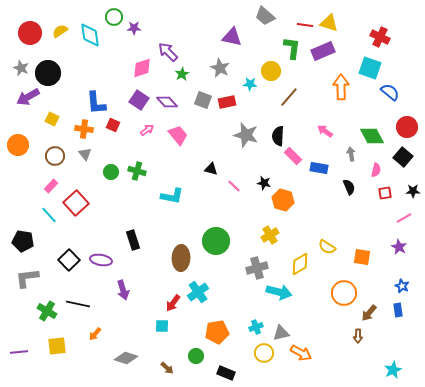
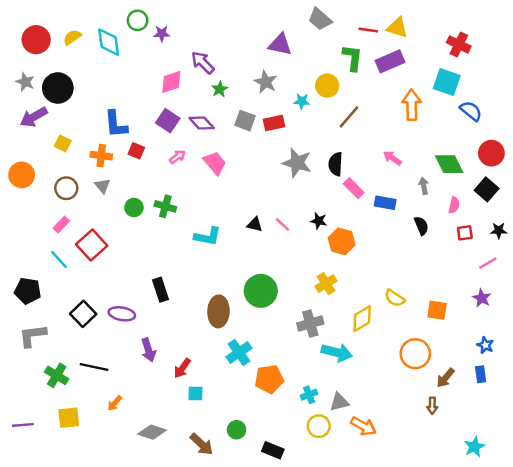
black triangle: (211, 169) -> (255, 224), moved
red arrow: (173, 303) -> (182, 368), moved
orange pentagon: (217, 332) -> (269, 379), moved
brown arrow: (167, 368) -> (202, 444), size x1.5

